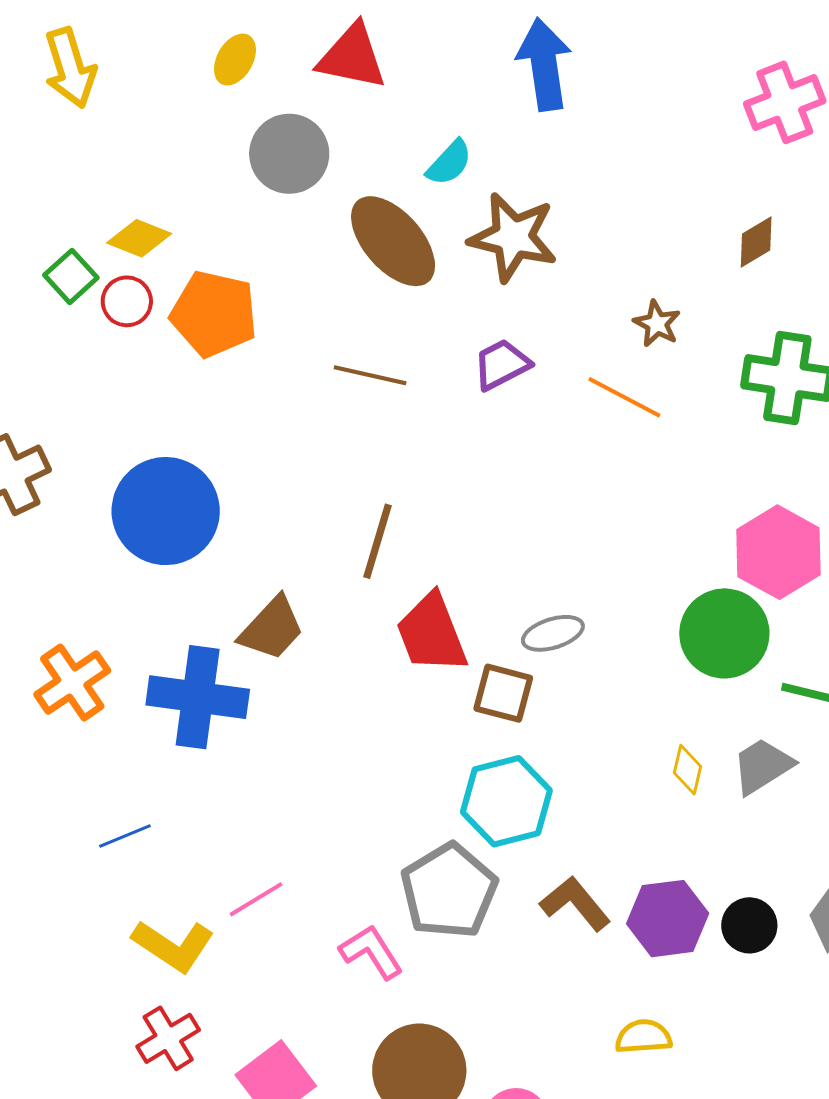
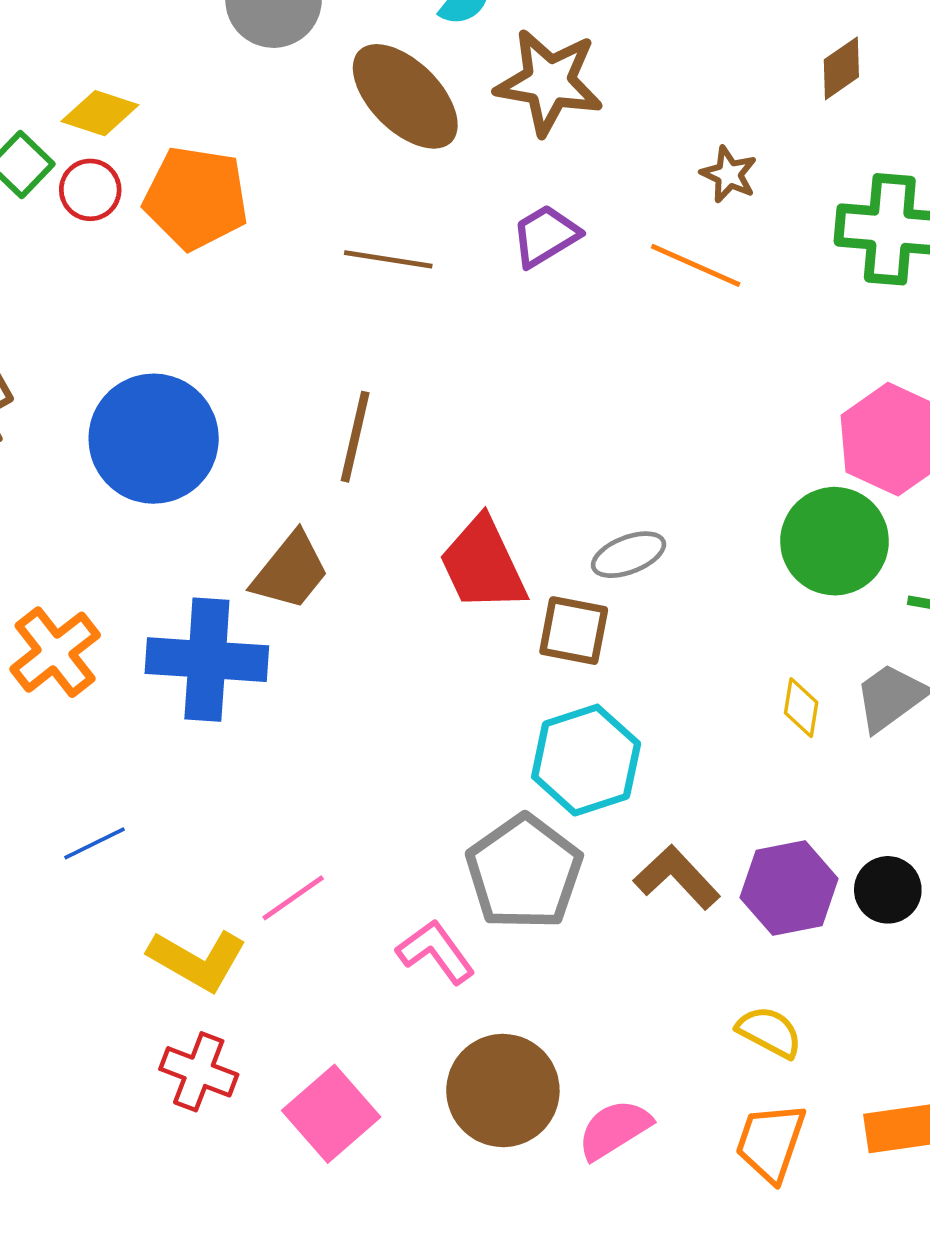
brown line: (377, 541) -> (355, 437), moved
blue line: (125, 836) -> (94, 843), moved
yellow semicircle: (643, 1037) -> (769, 1032), turned 36
red cross: (168, 1038) -> (199, 1072), turned -34

